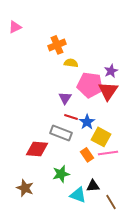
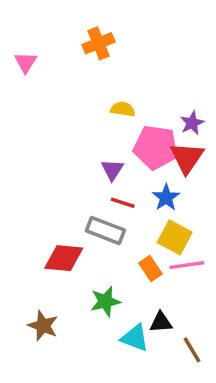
pink triangle: (15, 27) -> (26, 62), moved, turned -32
orange cross: (57, 45) -> (98, 43), moved
blue star: (87, 122) -> (166, 198), moved

